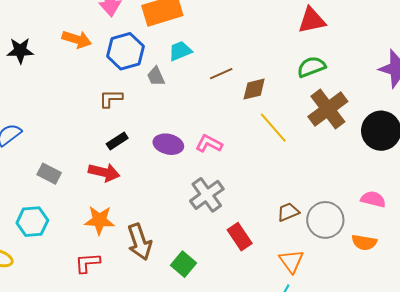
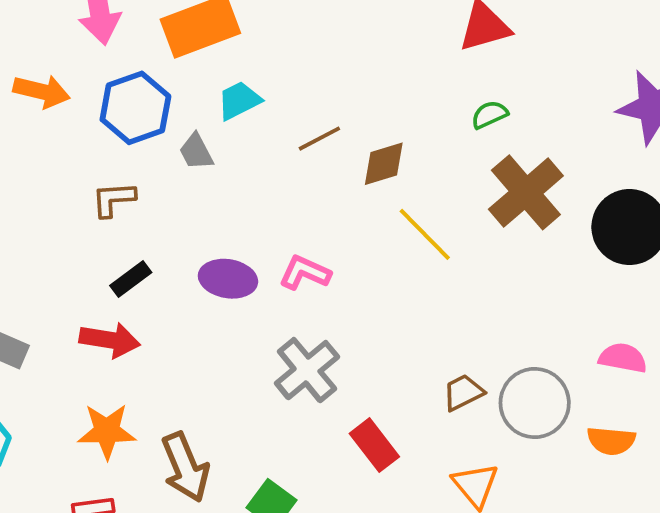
green semicircle: (311, 67) -> (489, 115), size x0.7

